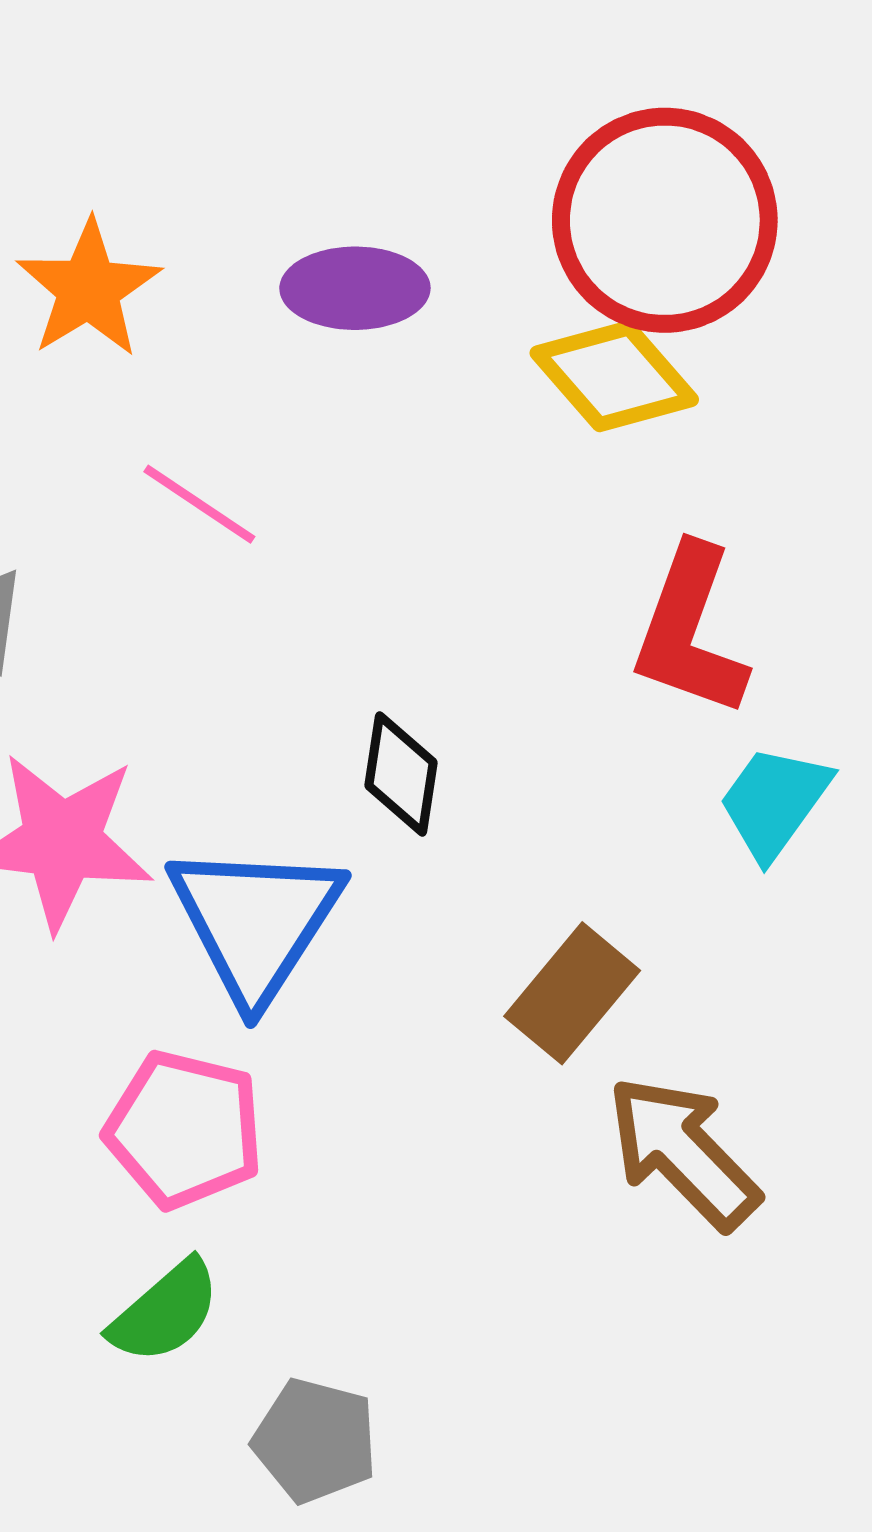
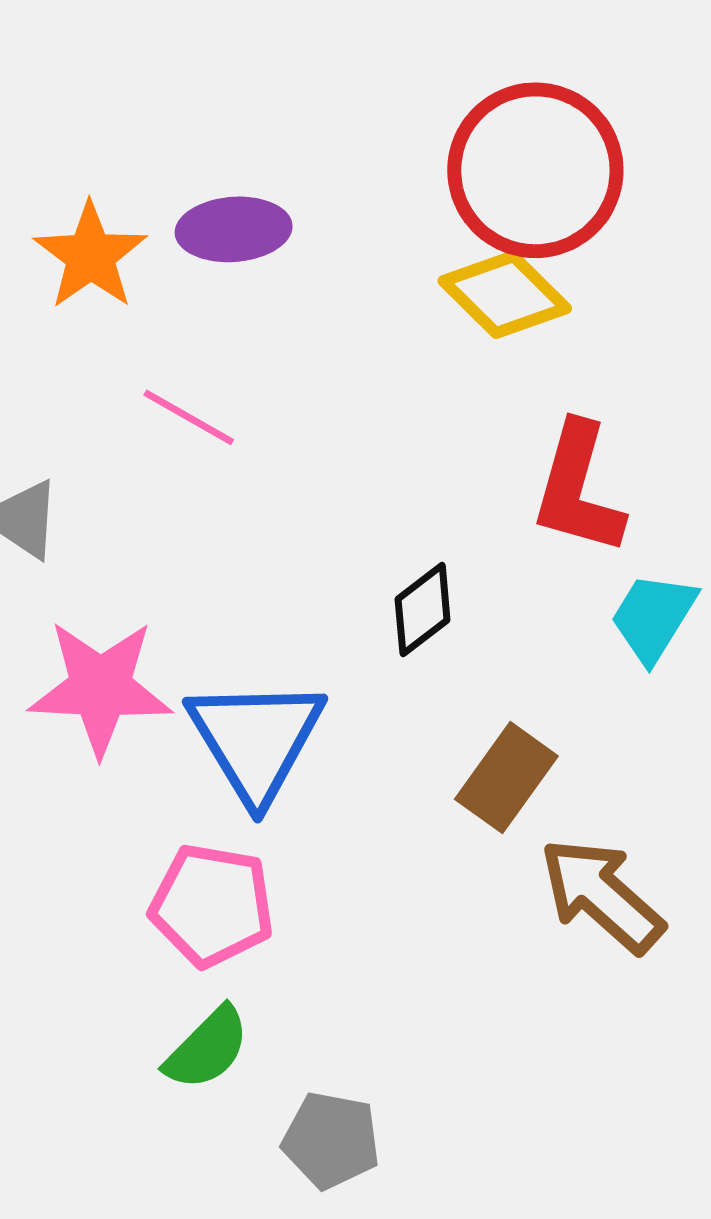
purple ellipse: (355, 288) -> (234, 229), moved
black diamond: (401, 774) -> (423, 610), moved, turned 48

